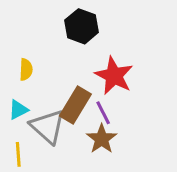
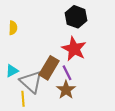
black hexagon: (82, 26) -> (76, 17), moved
yellow semicircle: (26, 69) -> (13, 28), moved
yellow line: (18, 154) -> (23, 99), moved

